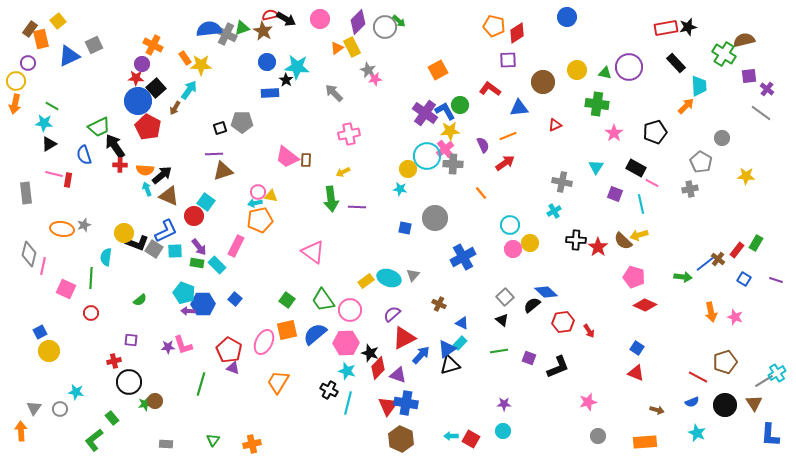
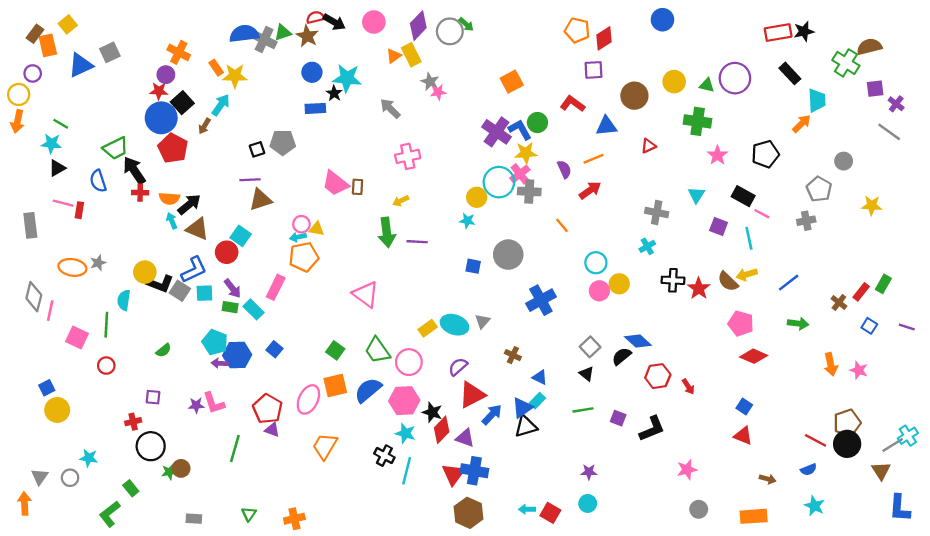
blue line: (705, 264) -> (789, 283), moved
black circle: (725, 405) -> (847, 444), moved

